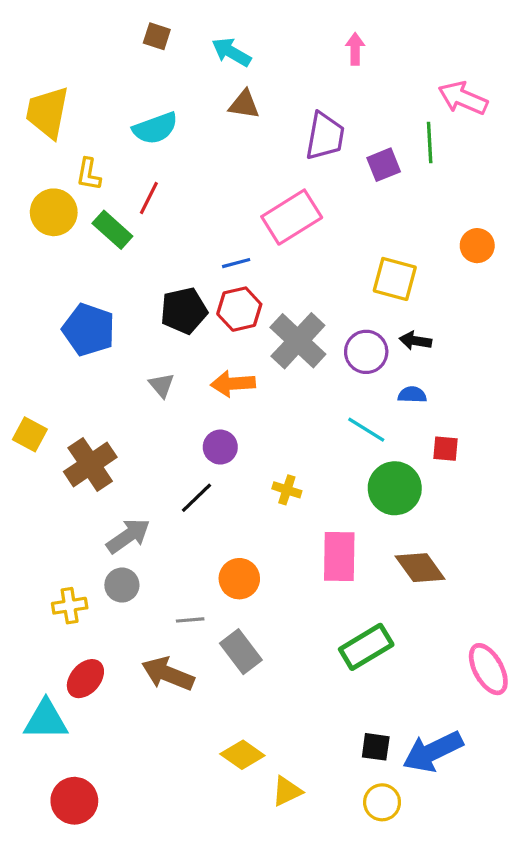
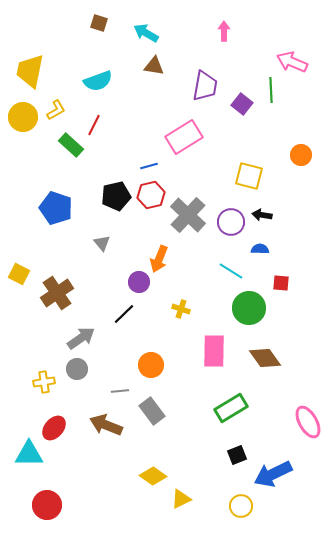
purple square: (384, 165) -> (242, 104), turned -30
yellow L-shape: (89, 174) -> (56, 110), turned -130
yellow circle: (54, 212) -> (23, 117), moved
orange arrow: (233, 384) -> (159, 259), moved, turned -64
black square: (376, 747) -> (237, 455), moved, turned -30

